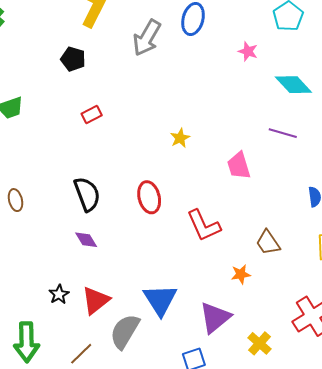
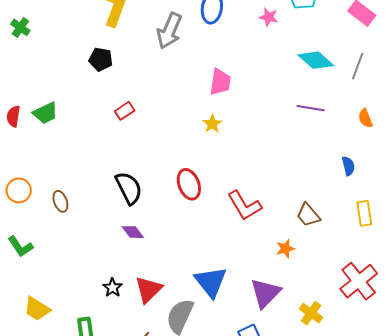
pink star: (248, 51) -> (269, 17), moved
pink trapezoid: (239, 166) -> (220, 82), moved, turned -148

